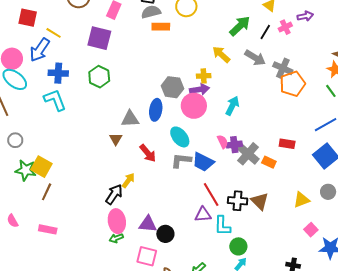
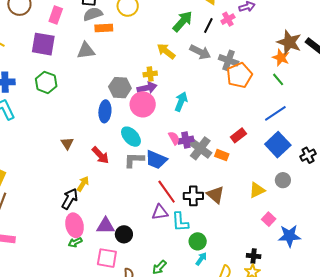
gray triangle: (130, 119) -> (86, 51), moved
red rectangle: (287, 144) -> (238, 135), turned -42

